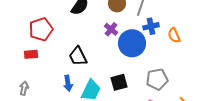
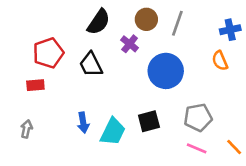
blue cross: (151, 26) -> (230, 30), moved
purple cross: (111, 29) -> (130, 44), moved
black trapezoid: (78, 56) -> (91, 65), moved

